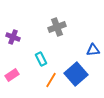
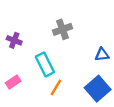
cyan rectangle: (41, 59) -> (45, 64), size x1.5
blue square: (76, 74) -> (98, 89), moved

